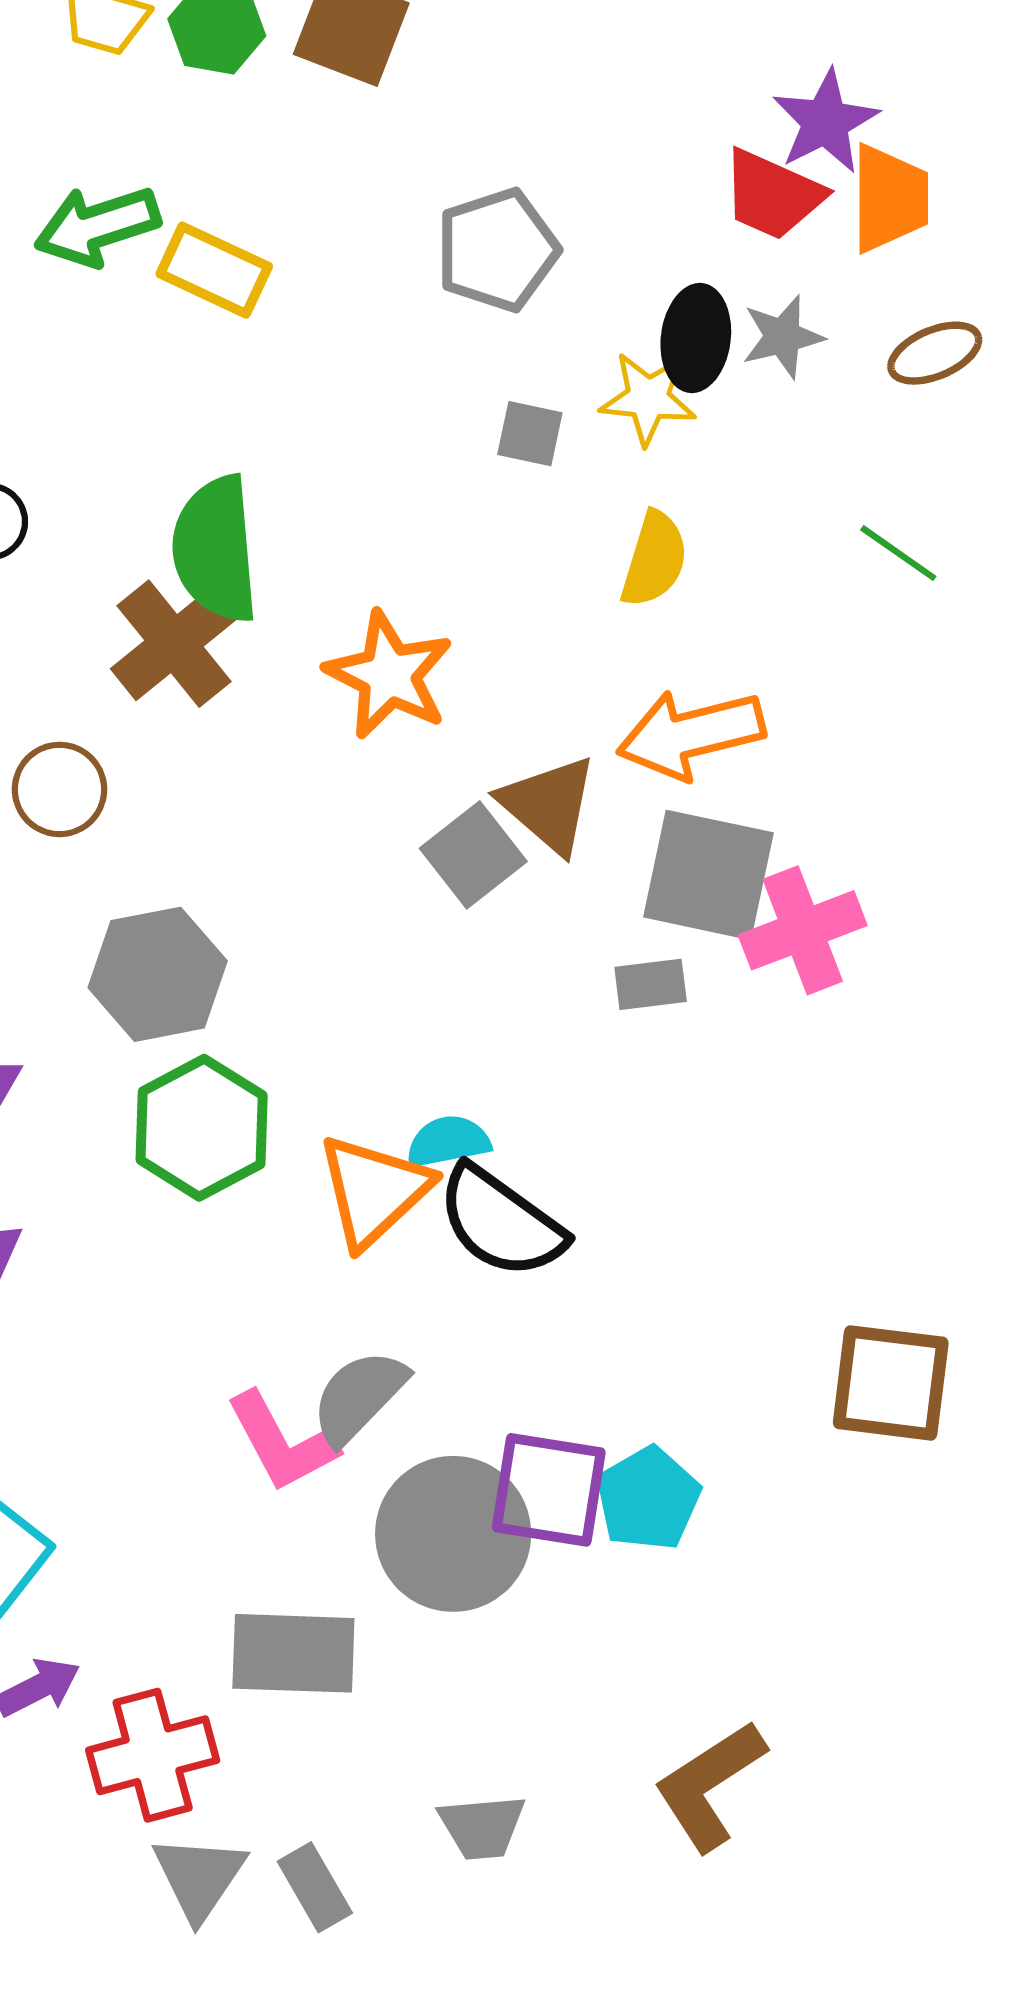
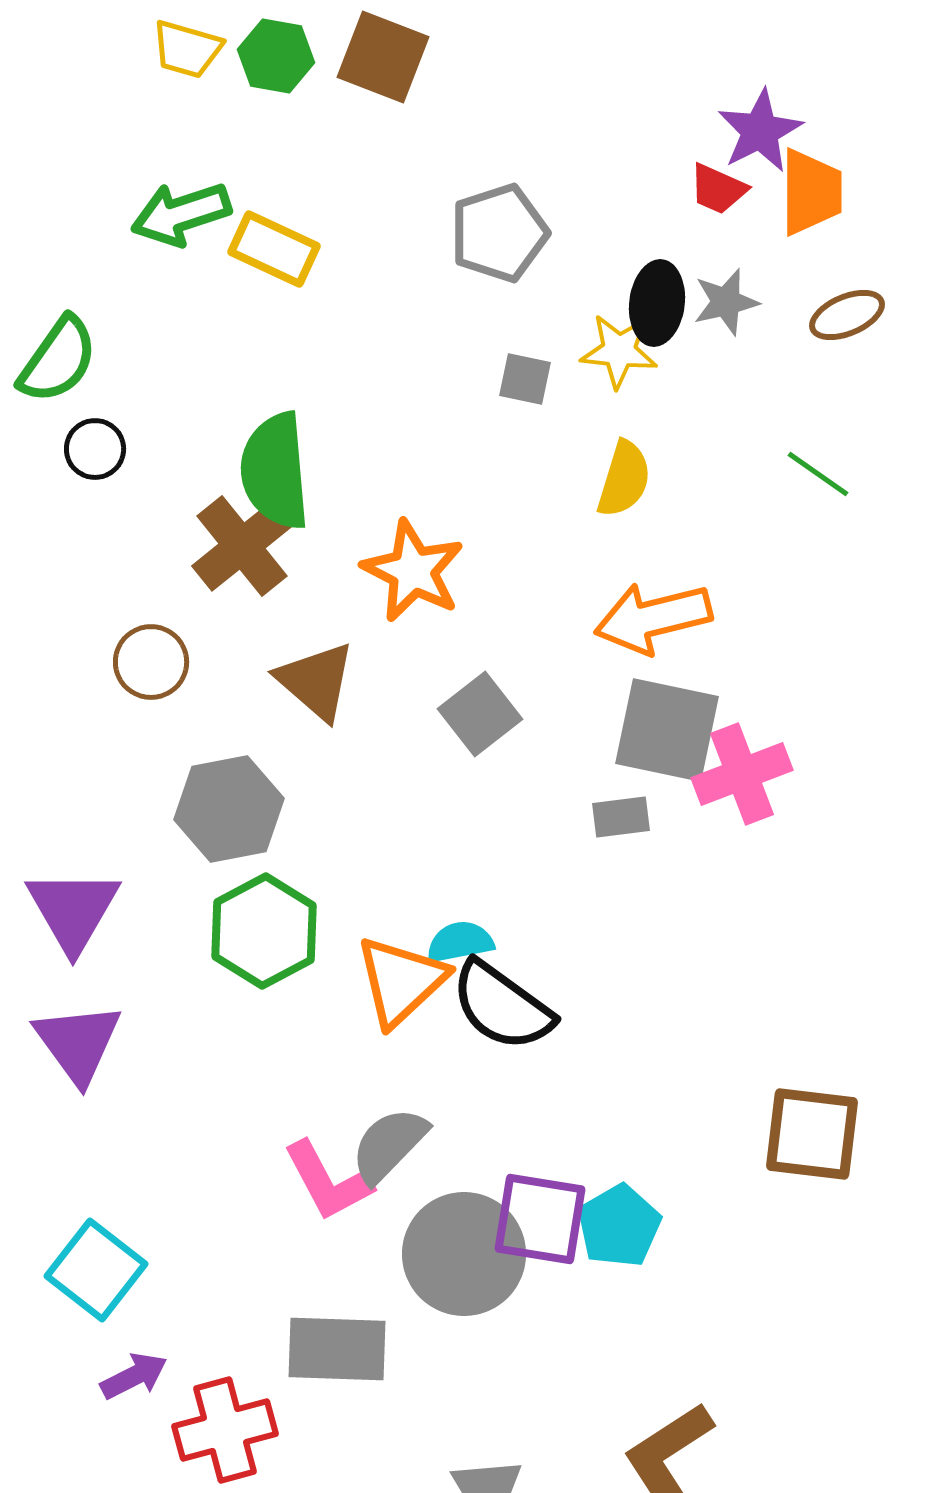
red trapezoid: (773, 195) -> (718, 189), size x0.7
brown triangle: (549, 805) -> (316, 681), moved

